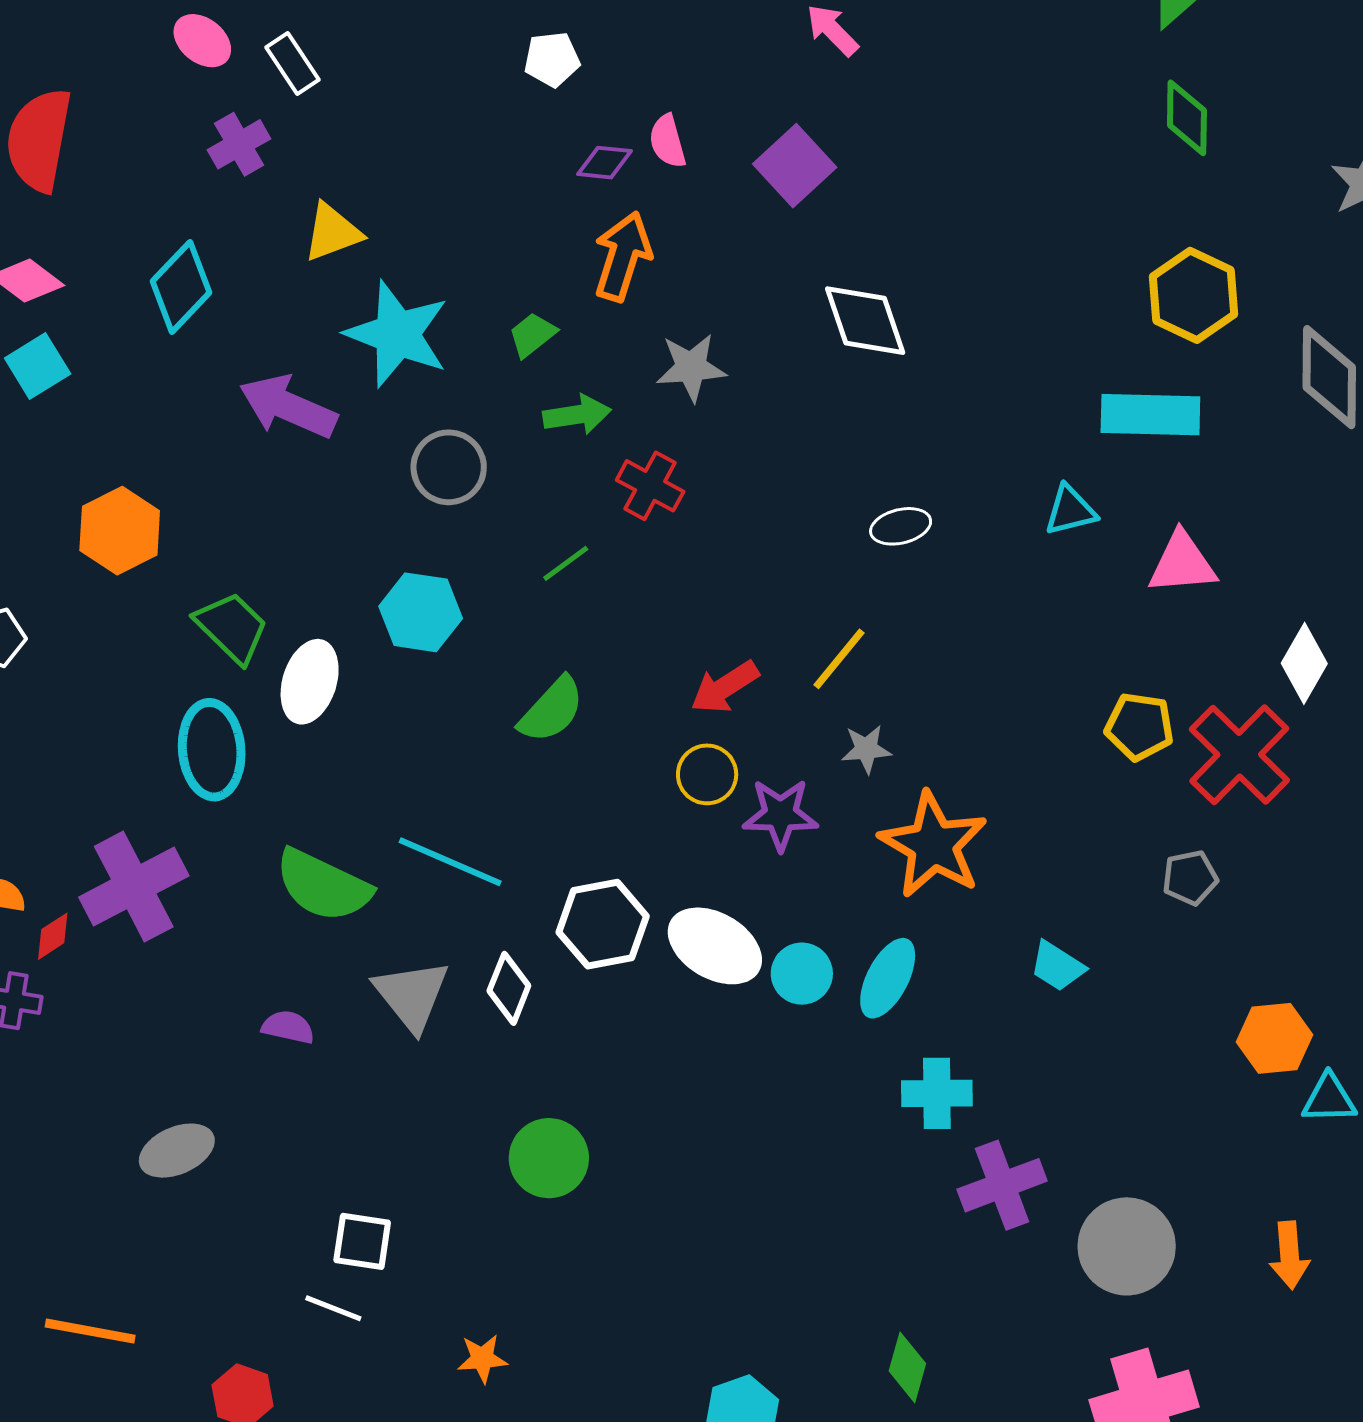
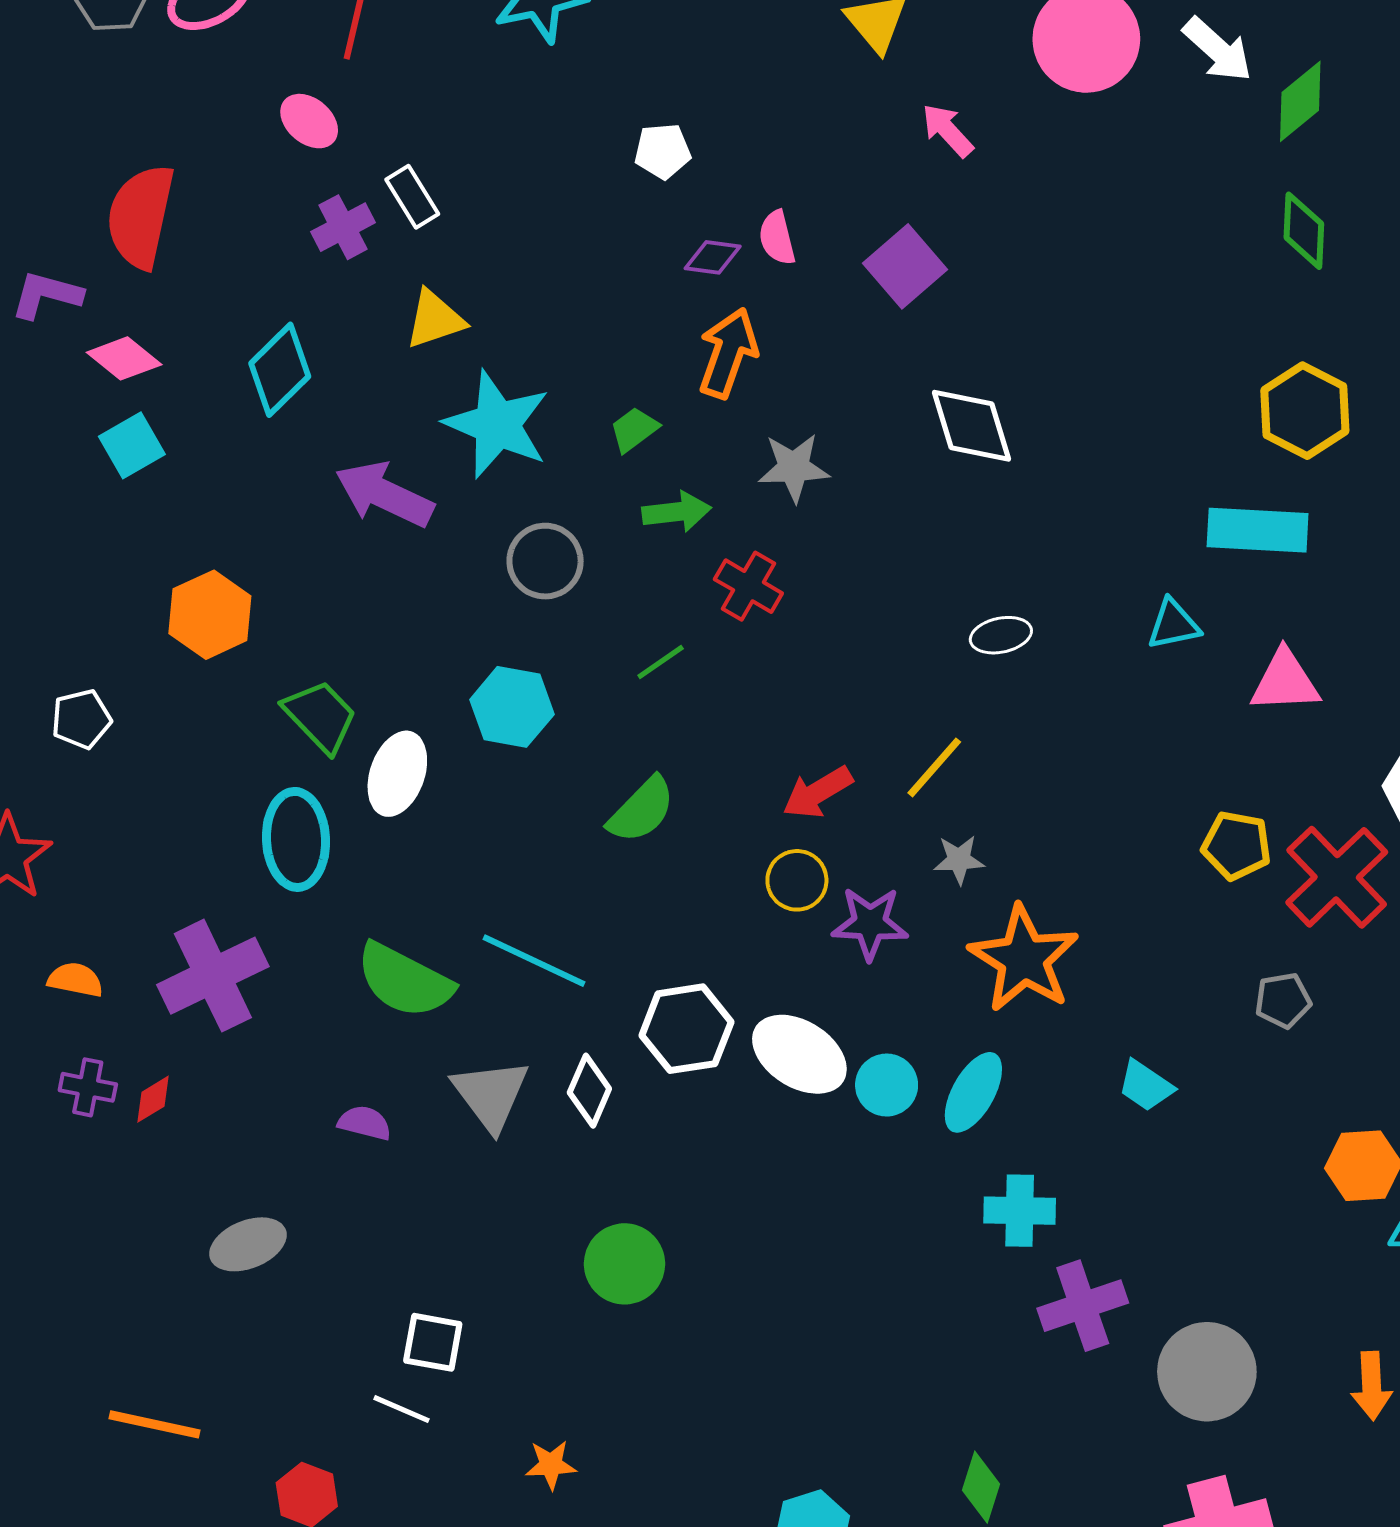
white rectangle: (292, 63) -> (412, 197), moved
red diamond: (53, 936) -> (153, 1099), moved

